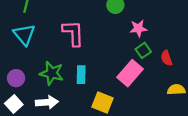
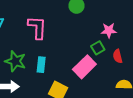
pink star: (138, 28) -> (109, 30), moved

